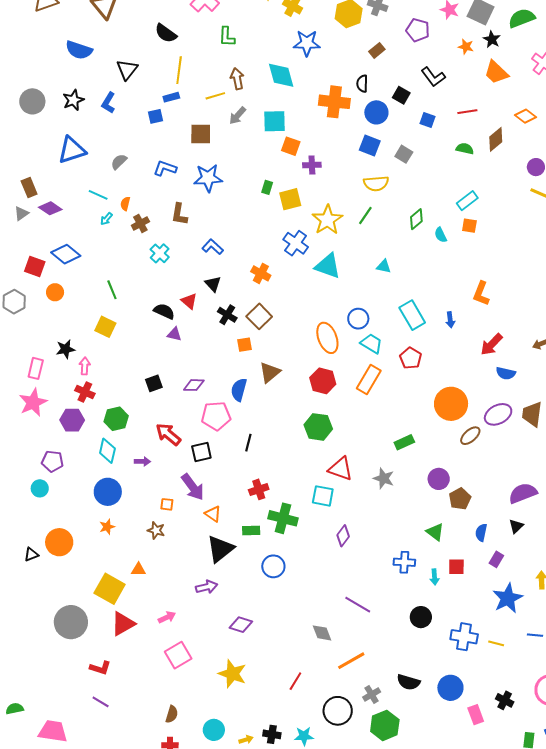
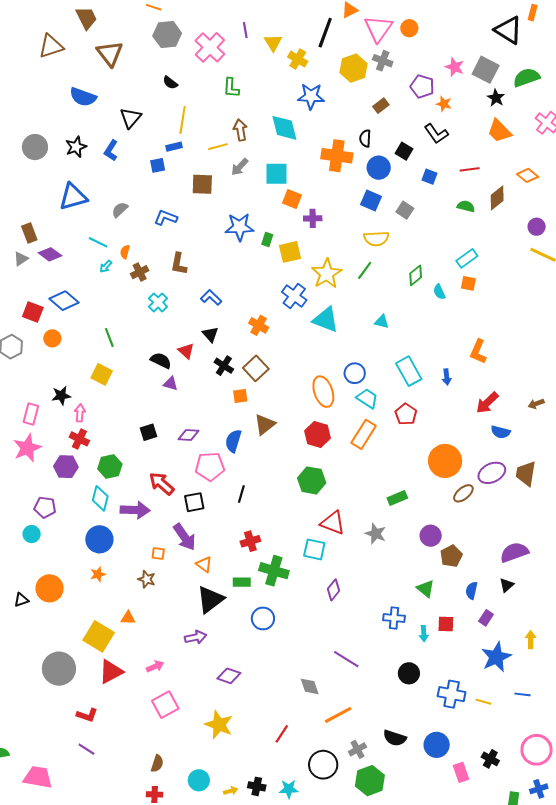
black semicircle: (166, 33) -> (170, 83), size x0.7
orange star: (466, 47) -> (444, 104), moved
blue star: (208, 178) -> (239, 227), moved
purple arrow: (142, 461) -> (135, 510), size x1.8

